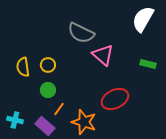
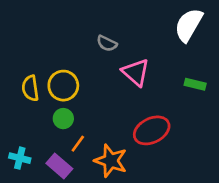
gray semicircle: (81, 33) -> (107, 43), size x0.6
yellow circle: (48, 65) -> (63, 86), size x1.5

